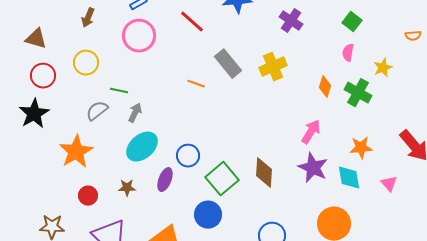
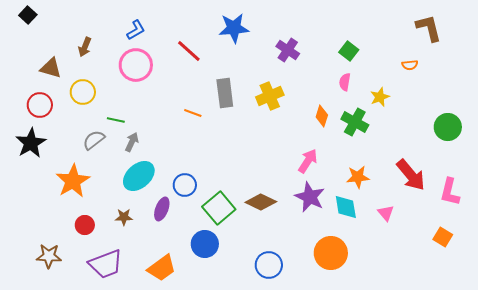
brown triangle: (36, 39) -> (51, 68), moved
gray rectangle: (228, 64) -> (225, 93), turned 32
brown diamond: (264, 173) -> (261, 202), turned -68

